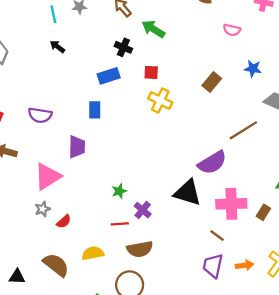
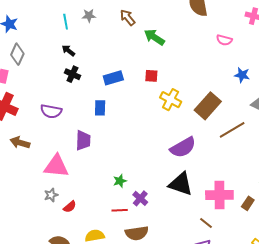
black cross: (123, 47) -> (72, 74), moved
brown rectangle: (212, 82) -> (208, 106), moved, size x1.5
yellow cross: (160, 100) -> (171, 100), moved
purple semicircle: (212, 163) -> (183, 147), moved
pink triangle: (48, 176) -> (56, 166), turned 36

